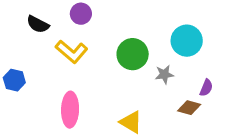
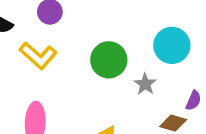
gray star: (164, 74) -> (145, 84), turned -30

